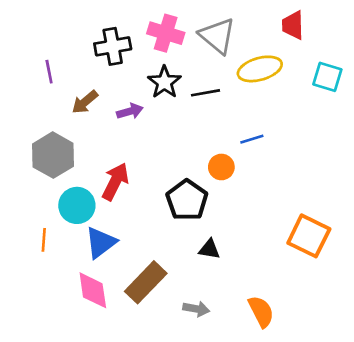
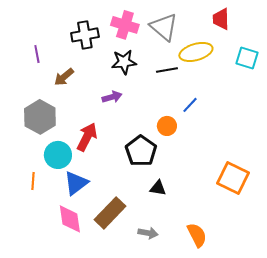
black star: (164, 82) -> (124, 62), turned 30
black line: (205, 93) -> (167, 70), moved
purple arrow: (130, 111) -> (112, 97), moved
blue line: (252, 139) -> (190, 105), turned -30

